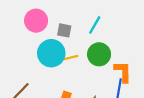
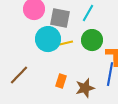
gray square: (64, 30) -> (60, 18), size x1.5

